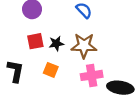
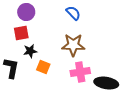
red square: (35, 41) -> (21, 33), moved
black star: (56, 43) -> (30, 51), moved

